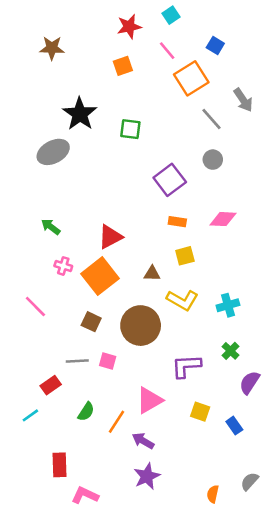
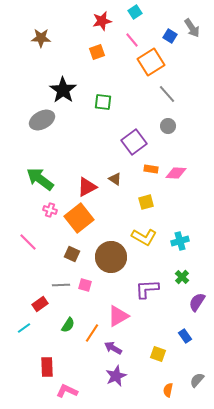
gray arrow: (243, 100) -> (192, 28), moved
orange rectangle: (177, 222) -> (151, 169), moved
green arrow: (51, 227) -> (40, 179), size x1.8
brown triangle: (152, 274) -> (115, 179), moved, turned 32
yellow square: (200, 412) -> (158, 354), moved

